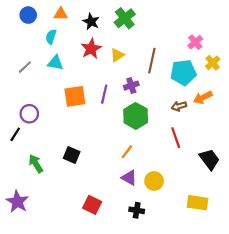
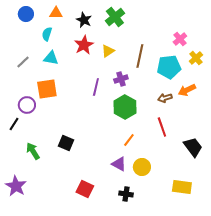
orange square: (75, 96) -> (47, 89), moved
orange line: (127, 152) -> (129, 140), moved

